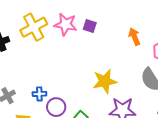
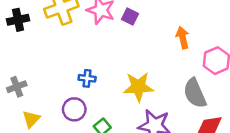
blue cross: (39, 94) -> (87, 78), moved

